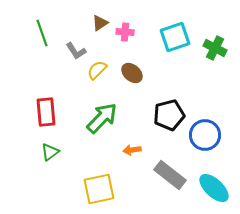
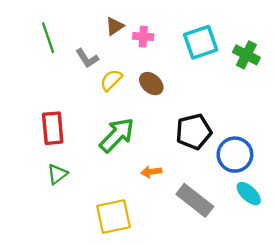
cyan ellipse: (214, 188) -> (249, 194), moved, size x0.7

